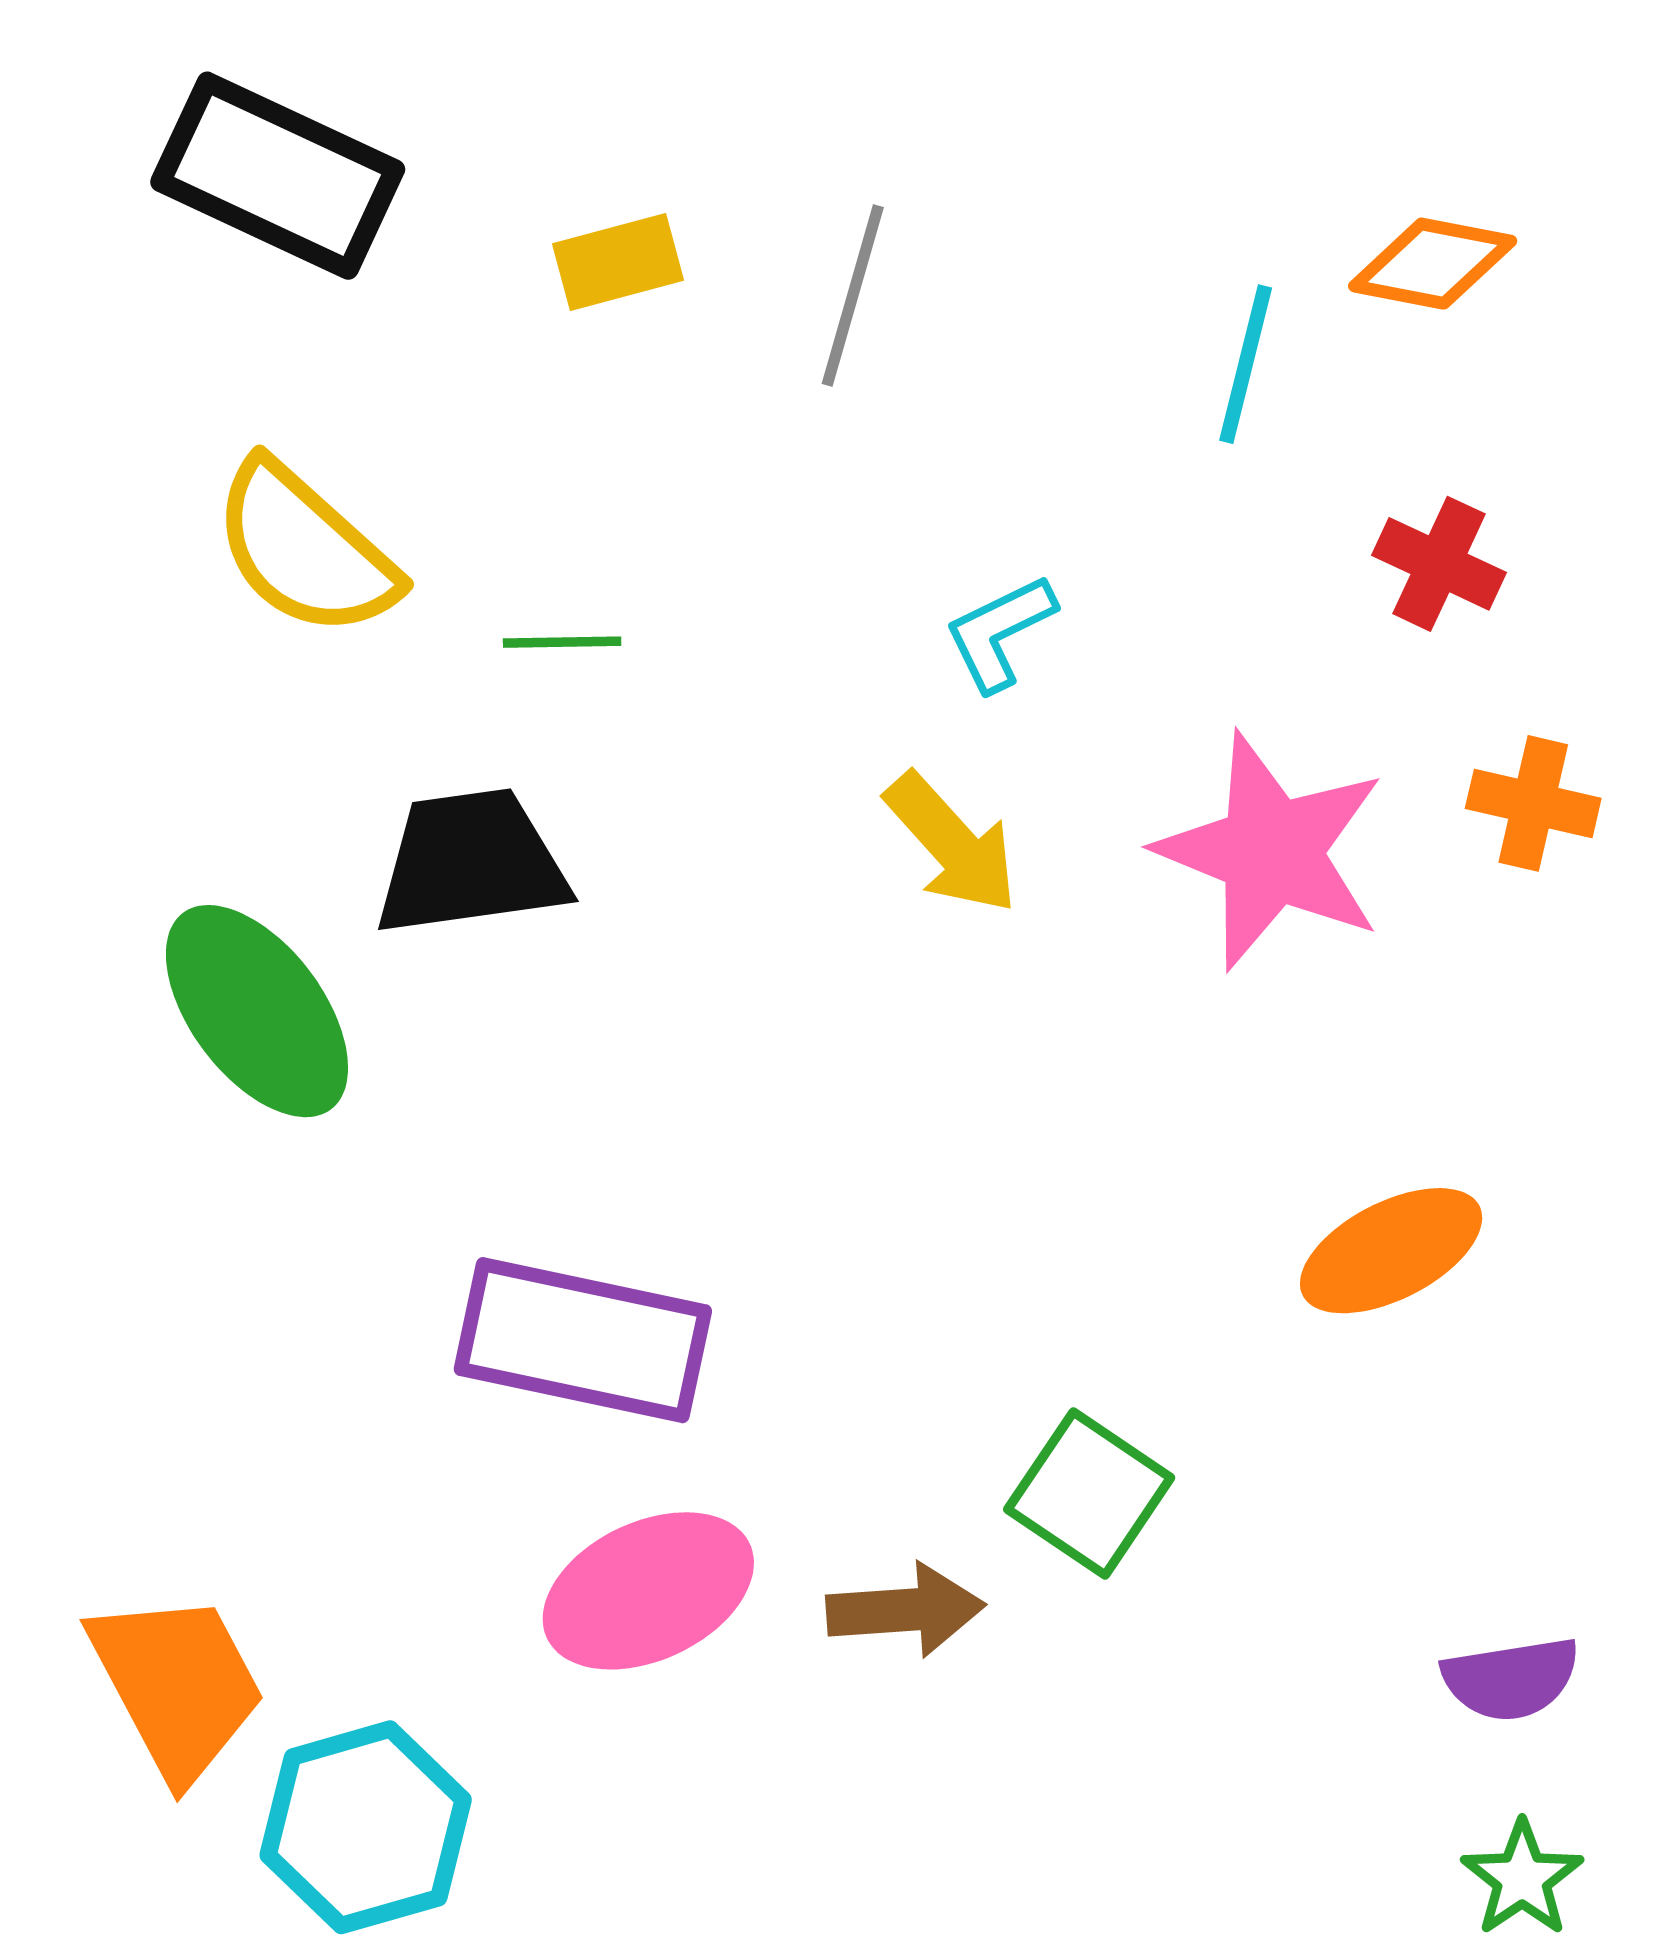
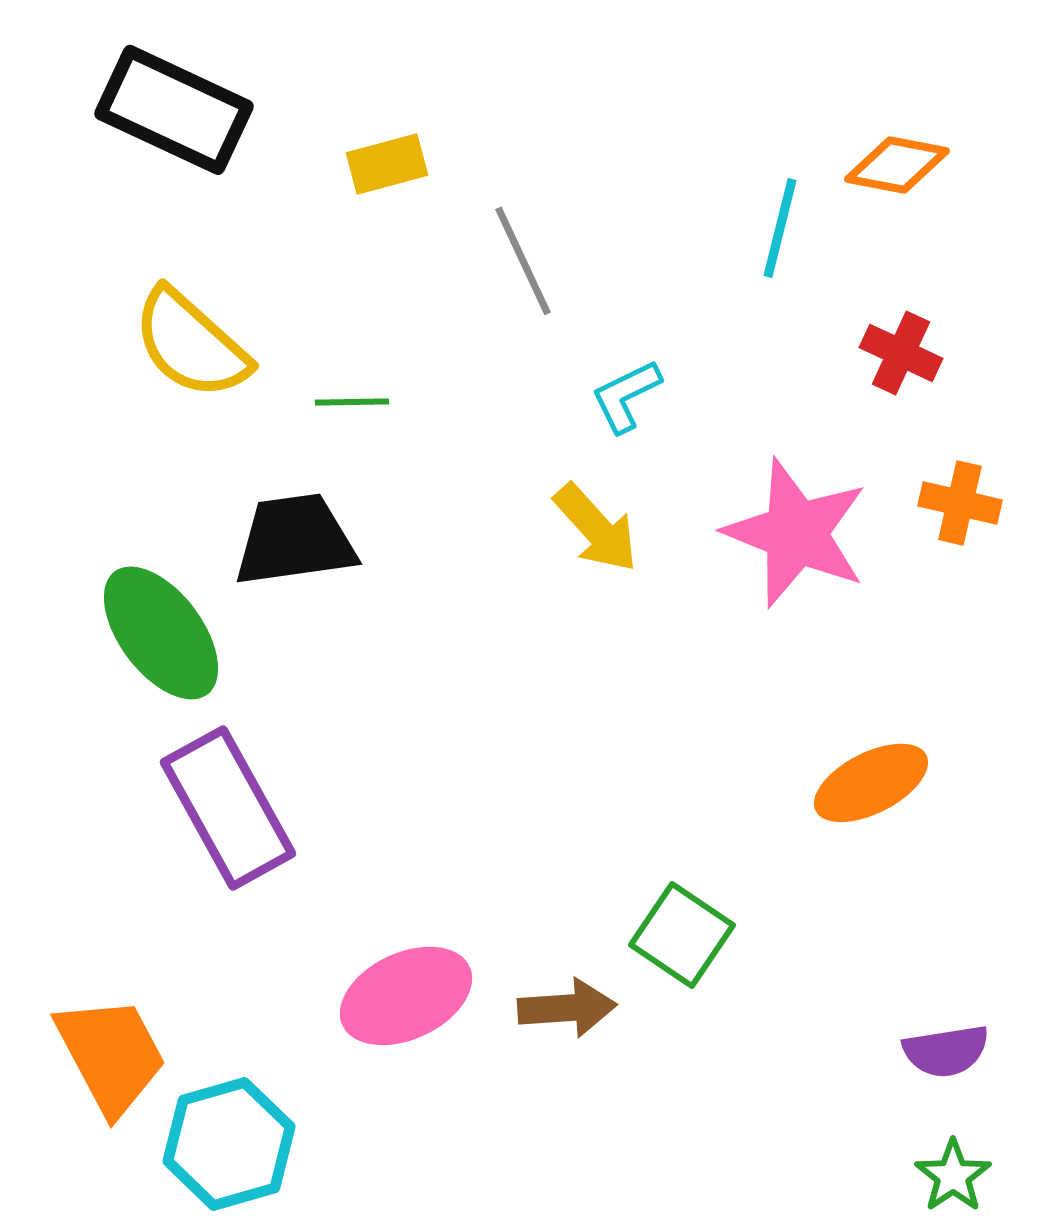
gray line: (853, 295) -> (523, 261), moved, turned -41
purple rectangle: (583, 1340) -> (228, 808), moved, turned 49

